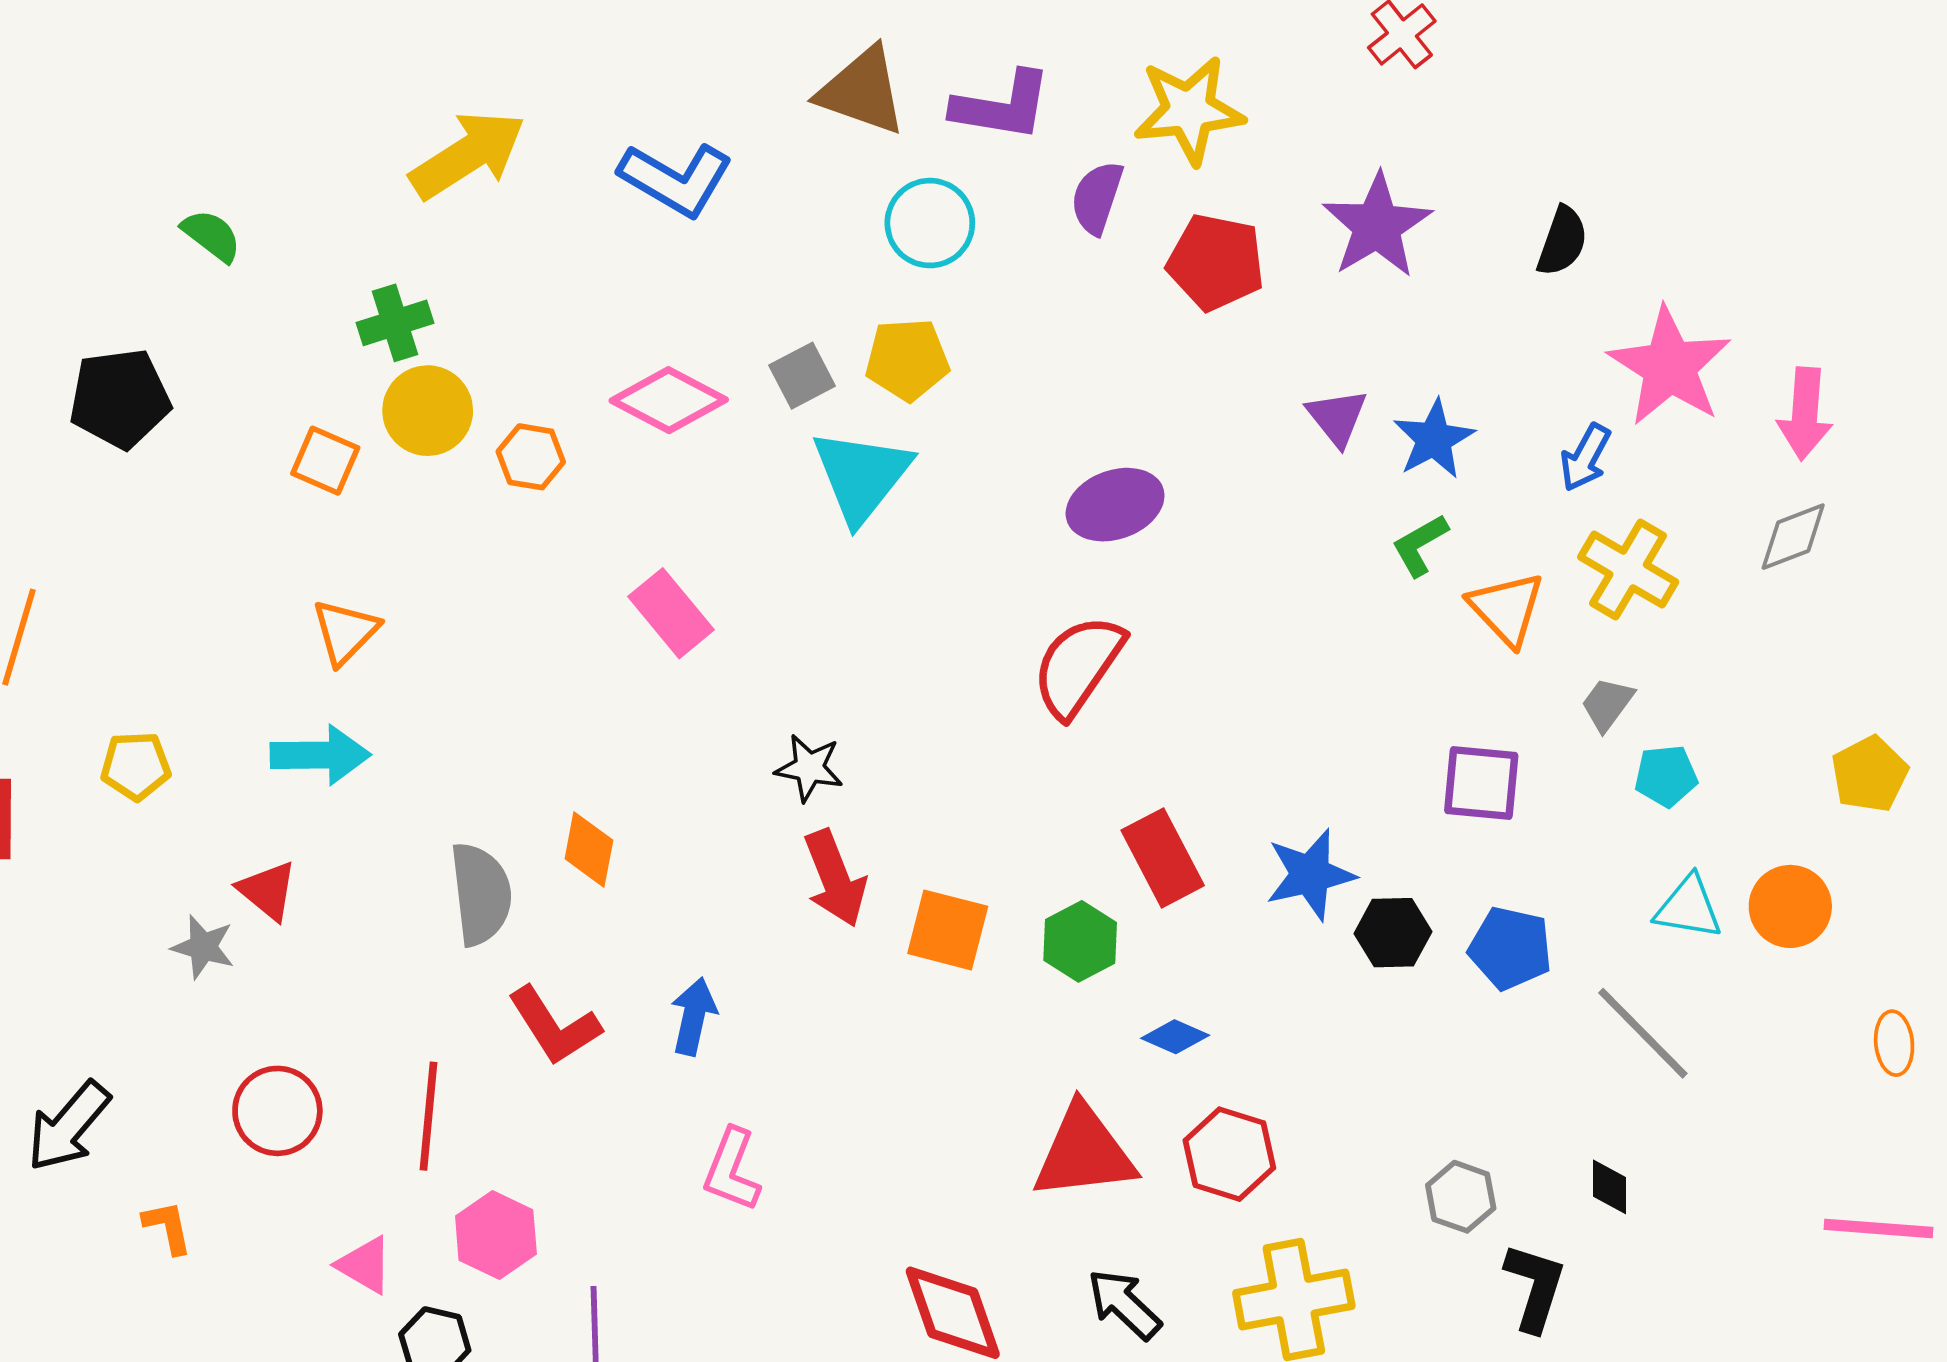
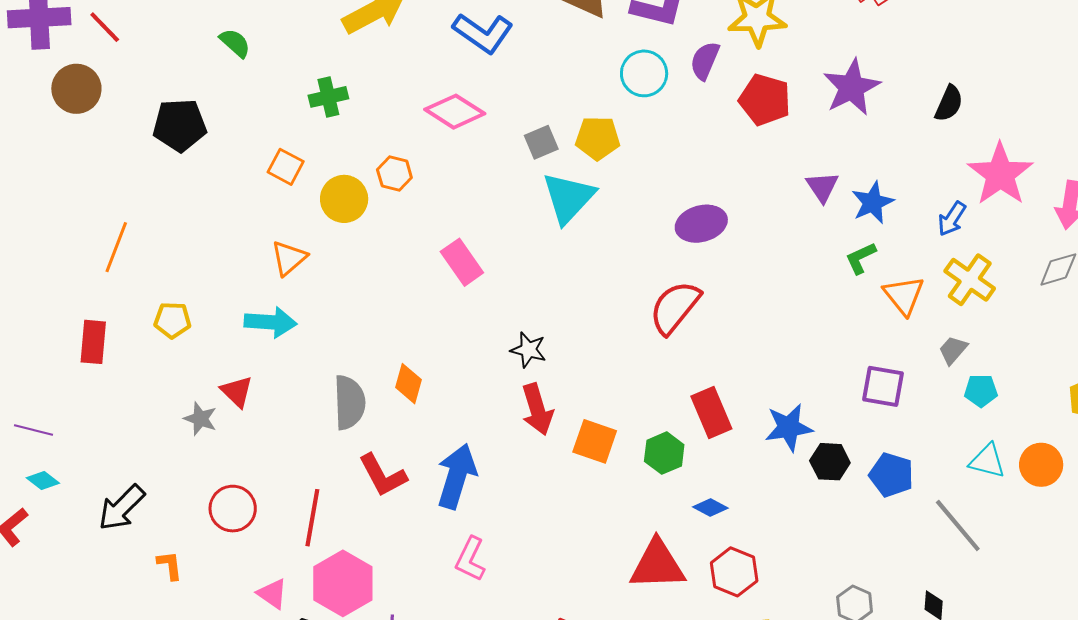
cyan circle: (930, 223) -> (644, 73), moved
pink diamond: (669, 400) -> (455, 112), moved
yellow circle: (428, 411) -> (344, 199), moved
blue arrow: (694, 1016) -> (457, 476), size x1.6
pink hexagon: (496, 1235) -> (343, 583), size x1.4

